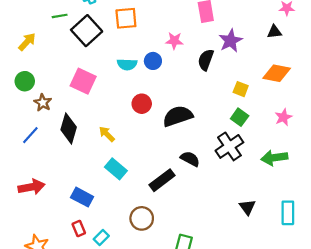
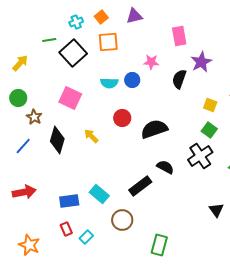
yellow arrow: (107, 134) -> (91, 136), moved
cyan rectangle: (116, 169) -> (99, 194), moved
blue rectangle: (82, 197) -> (69, 201), turned -36

